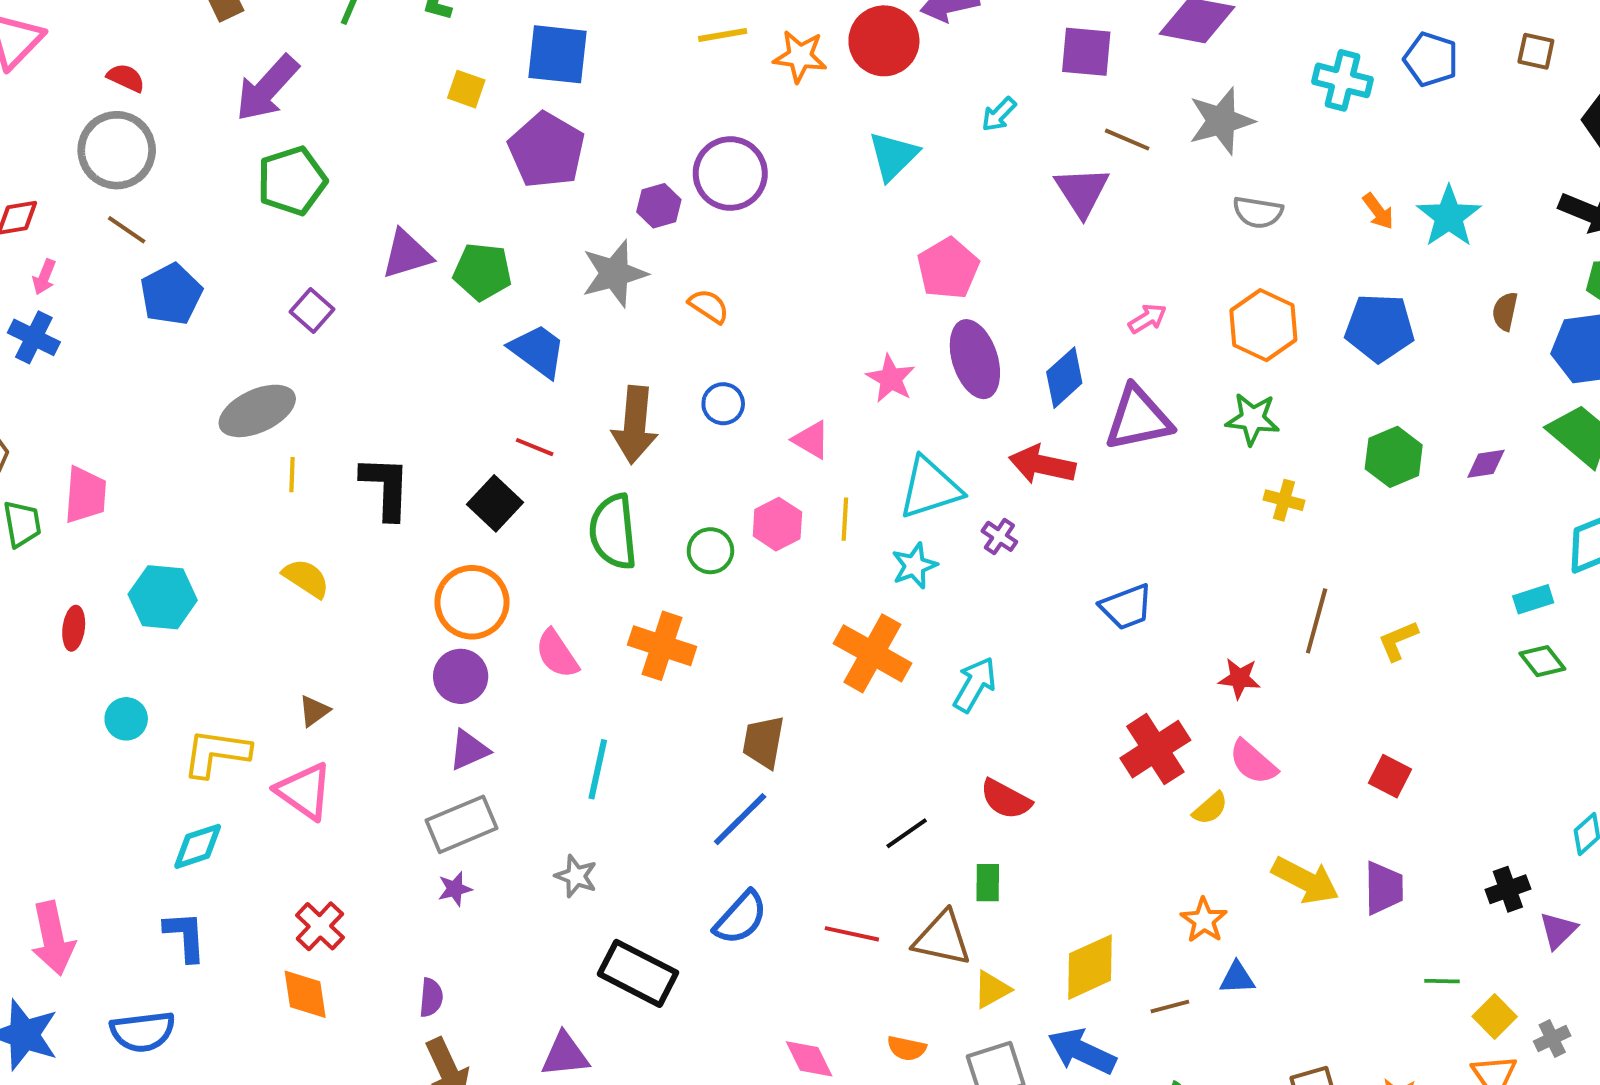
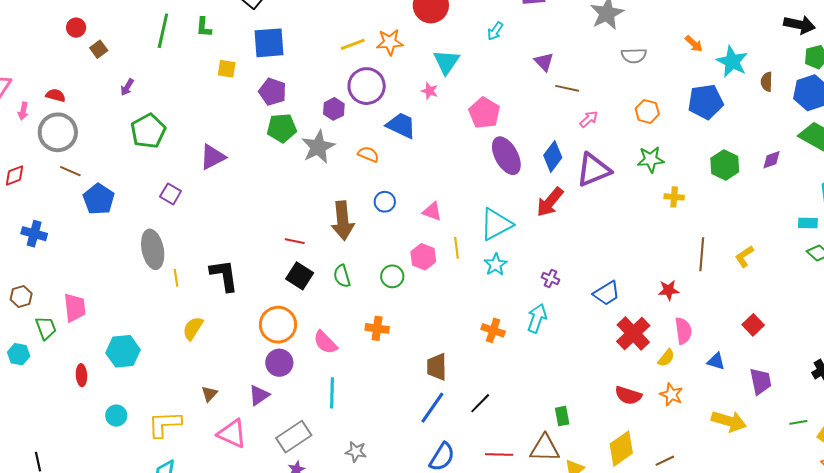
yellow line: (723, 35) -> (353, 44), moved
orange star: (800, 56) -> (390, 42), moved
purple arrow: (267, 88) -> (127, 87), size x0.5
brown line: (1127, 140) -> (567, 88), moved
purple pentagon: (547, 150) -> (273, 92), size x0.7
purple triangle: (1082, 191) -> (544, 62), size x0.7
cyan star: (1449, 216) -> (732, 62), moved
green pentagon: (482, 272) -> (282, 128), moved
pink arrow: (44, 277) -> (23, 111), moved
orange hexagon: (1263, 325) -> (647, 111), size x0.7
blue trapezoid: (538, 351) -> (401, 125), moved
pink star: (891, 379) -> (430, 91), moved, size x0.7
gray ellipse: (257, 411) -> (153, 249), turned -66
red arrow: (1042, 465) -> (550, 202), turned -52
black square: (495, 503) -> (300, 276), moved
green semicircle: (613, 532) -> (342, 276), size x0.6
purple cross: (999, 536) -> (551, 278), moved
yellow semicircle: (306, 578) -> (193, 328), turned -80
cyan rectangle: (1533, 599) -> (808, 223), turned 30
blue trapezoid: (1126, 607) -> (607, 293), moved
orange cross: (662, 646) -> (377, 328), size x0.7
orange cross: (872, 653) -> (493, 330), moved, size x0.6
purple triangle: (469, 750) -> (259, 395), moved
pink semicircle: (1253, 762) -> (683, 331), turned -128
cyan line: (598, 769) -> (332, 393), moved
red square: (1390, 776) -> (753, 325), turned 30
pink triangle: (304, 791) -> (232, 434), moved
red semicircle: (1006, 799) -> (628, 395), moved
black line: (907, 833) -> (480, 403), moved
yellow arrow: (1305, 880) -> (729, 421), moved
orange star: (1204, 920) -> (671, 395), moved
blue triangle: (1237, 978) -> (716, 361), moved, turned 30

